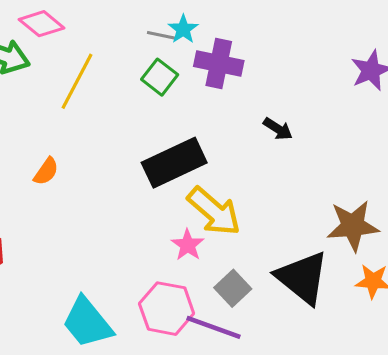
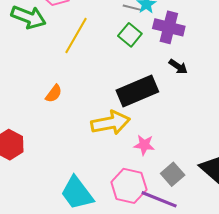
black arrow: (278, 129) -> (178, 67), moved
yellow arrow: (214, 211) -> (111, 123), moved, turned -54
pink star: (188, 245) -> (144, 145), turned -30

